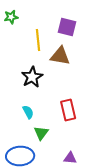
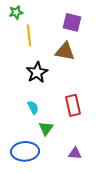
yellow line: (38, 40) -> (29, 35), moved

